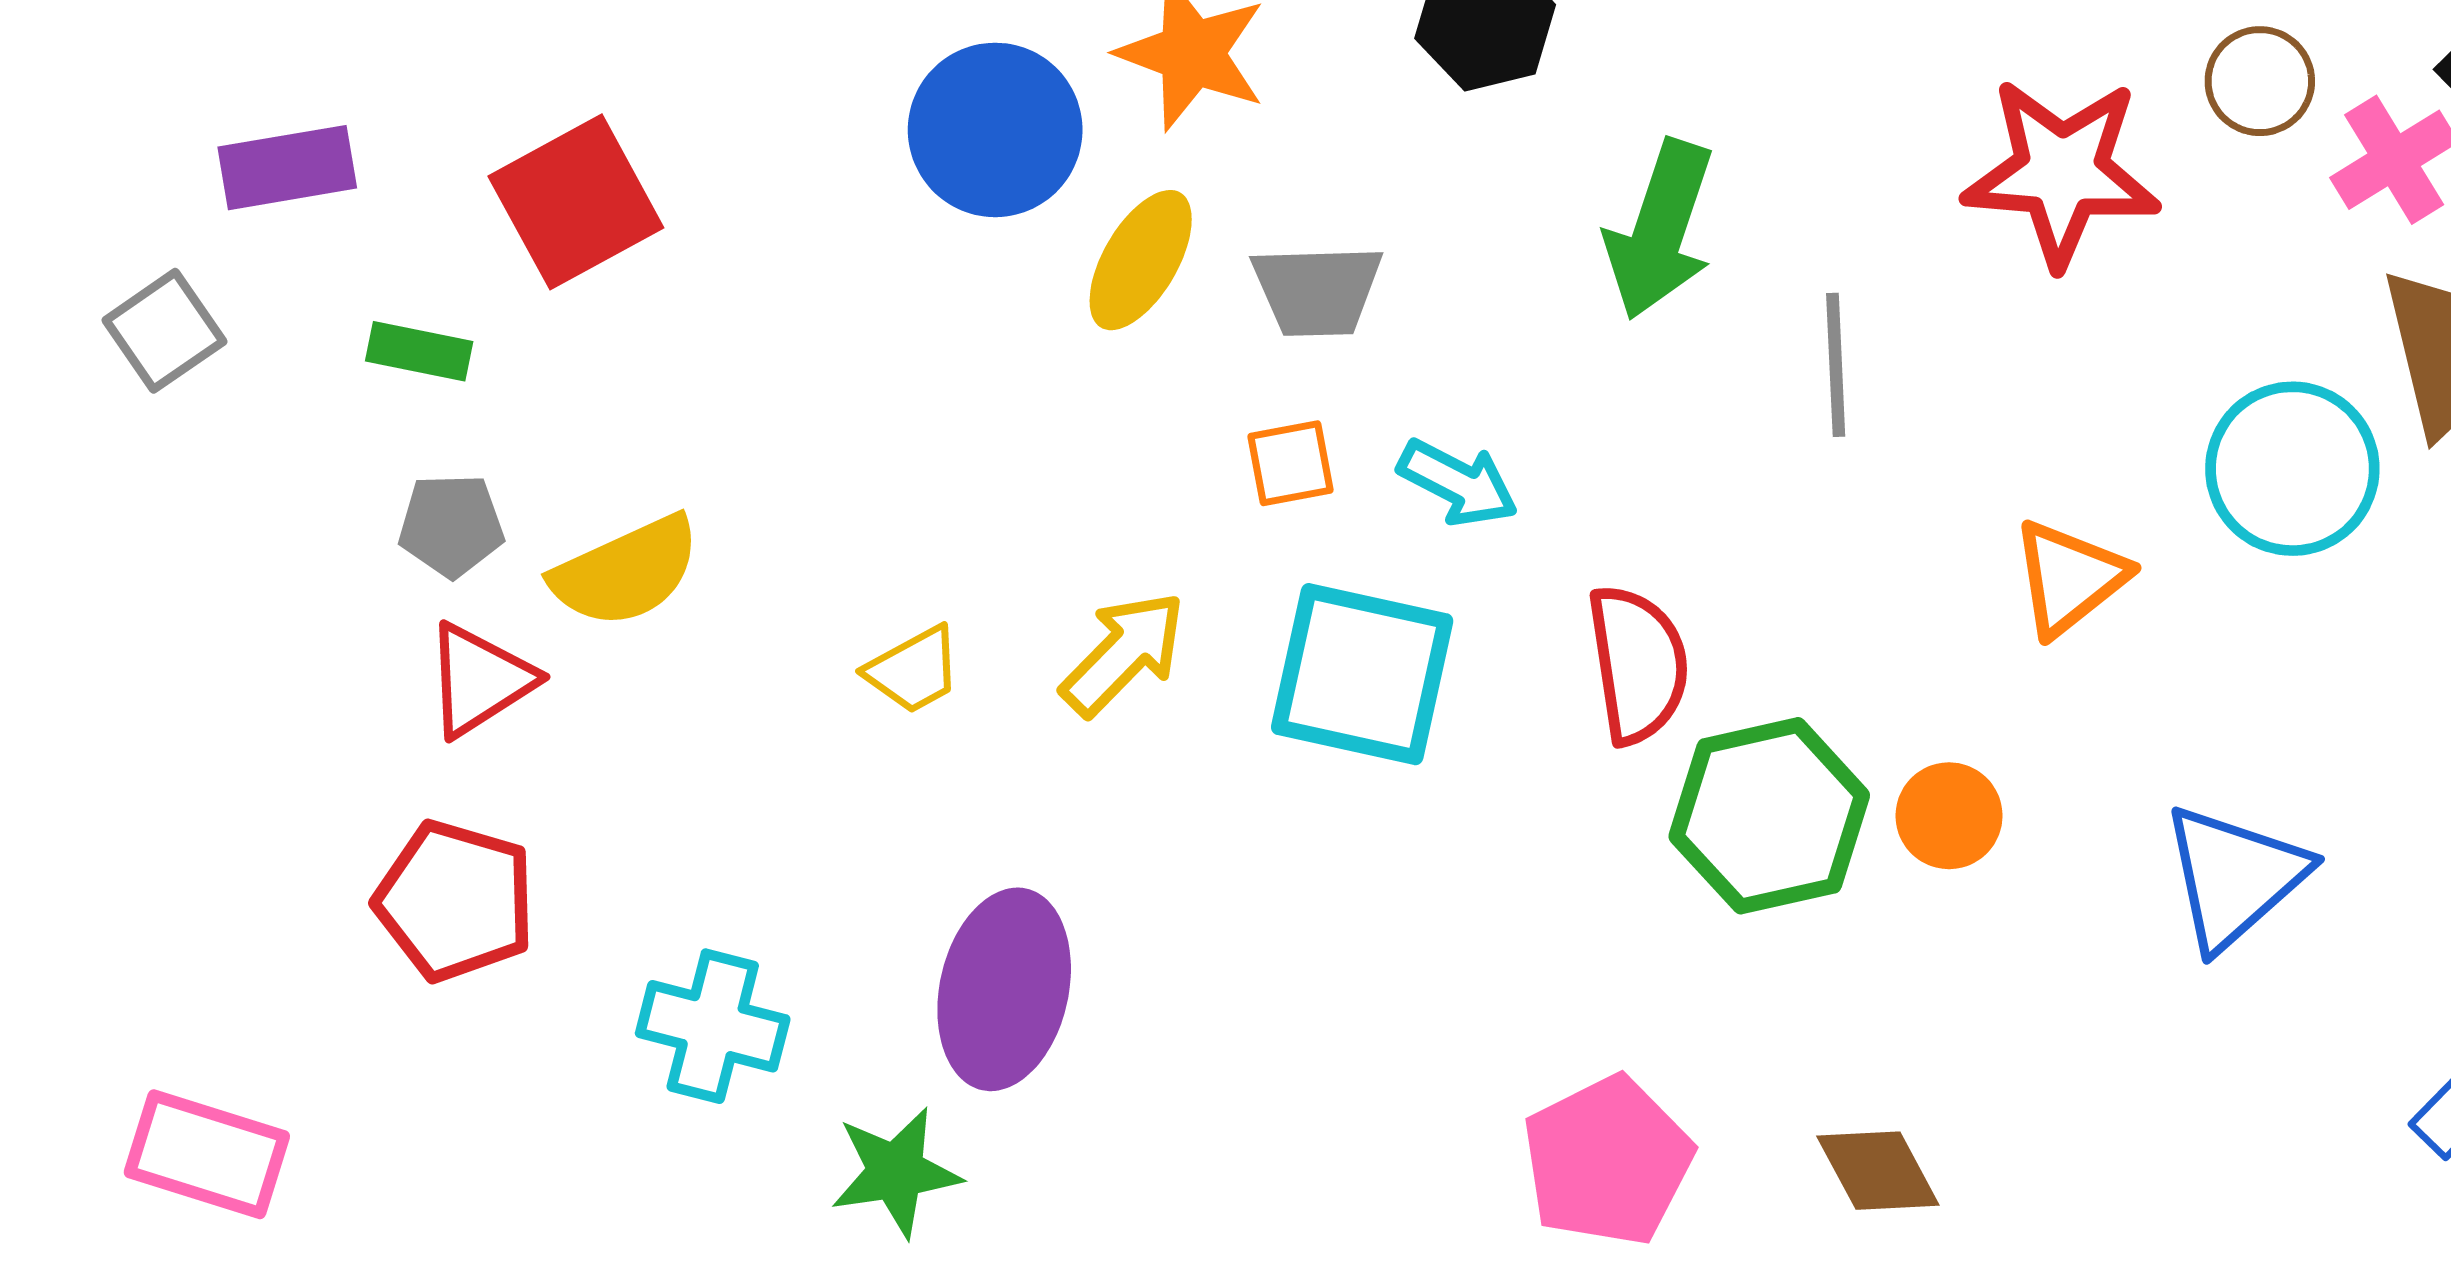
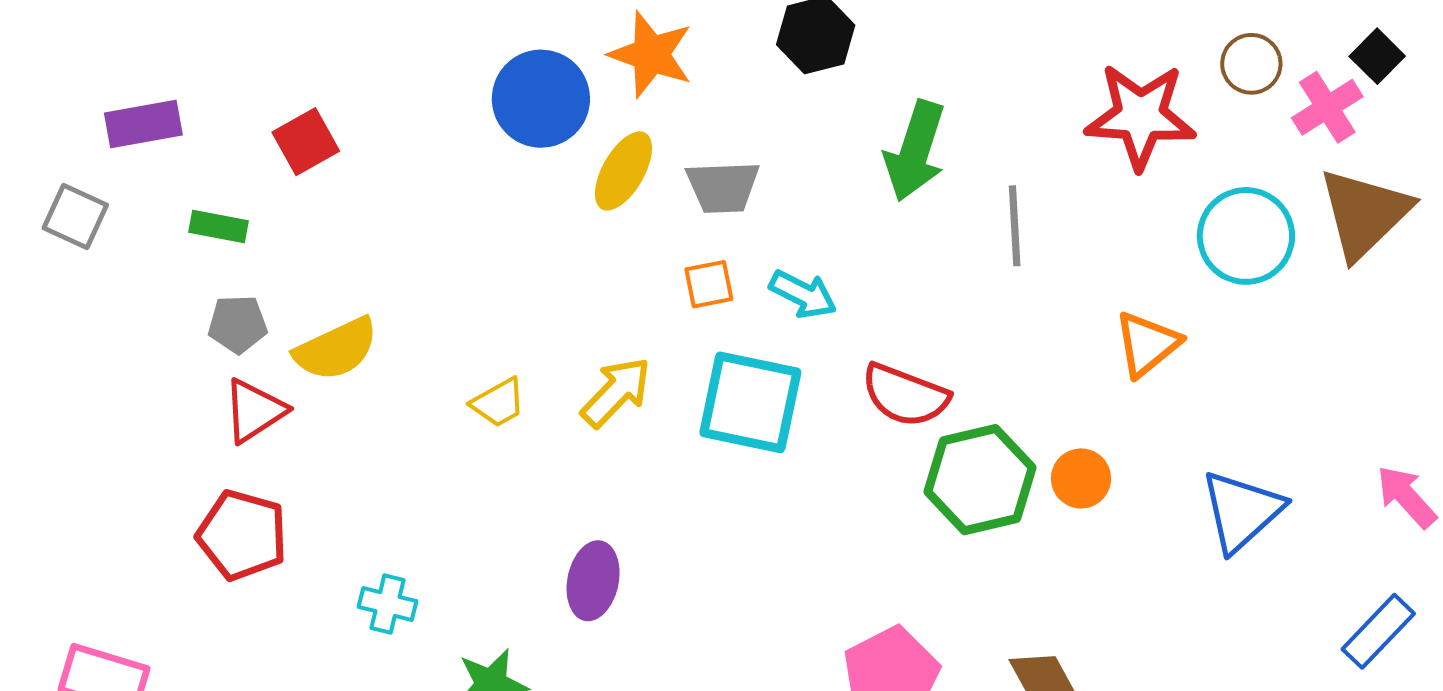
red square: (576, 202) -> (306, 142), size x0.7
gray square: (164, 331) -> (75, 216), turned -30
cyan circle: (2292, 469) -> (1246, 236), moved
red semicircle: (1638, 664) -> (905, 395), turned 120
purple ellipse: (1004, 989) -> (593, 581), moved, size x0.7
cyan cross: (713, 1026) -> (387, 604), size x0.7

